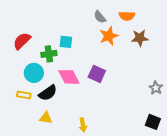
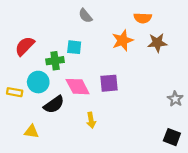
gray semicircle: (100, 17) -> (85, 16), moved
purple square: (97, 74) -> (109, 83), turned -30
yellow rectangle: (24, 95) -> (15, 92), moved
yellow triangle: (46, 118) -> (31, 131), moved
yellow arrow: (83, 125) -> (91, 120), moved

